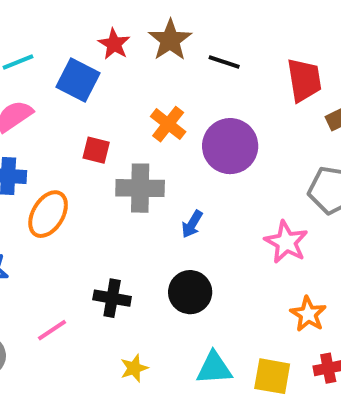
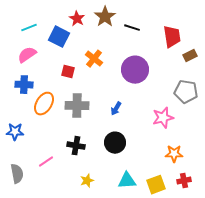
orange cross: (168, 124) -> (94, 59), moved
gray cross: (140, 188) -> (77, 106), moved
pink star: (286, 242) -> (163, 118), turned 30
orange star: (308, 314) -> (174, 154), turned -30
yellow square: (272, 376) -> (156, 185), turned -30

